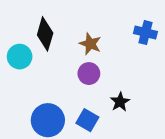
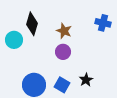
black star: (120, 102) -> (86, 80), moved

